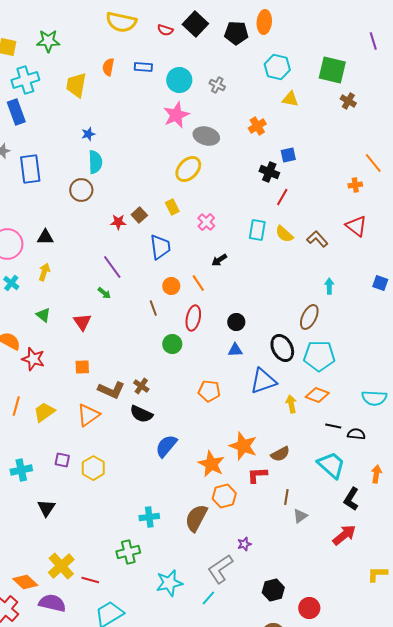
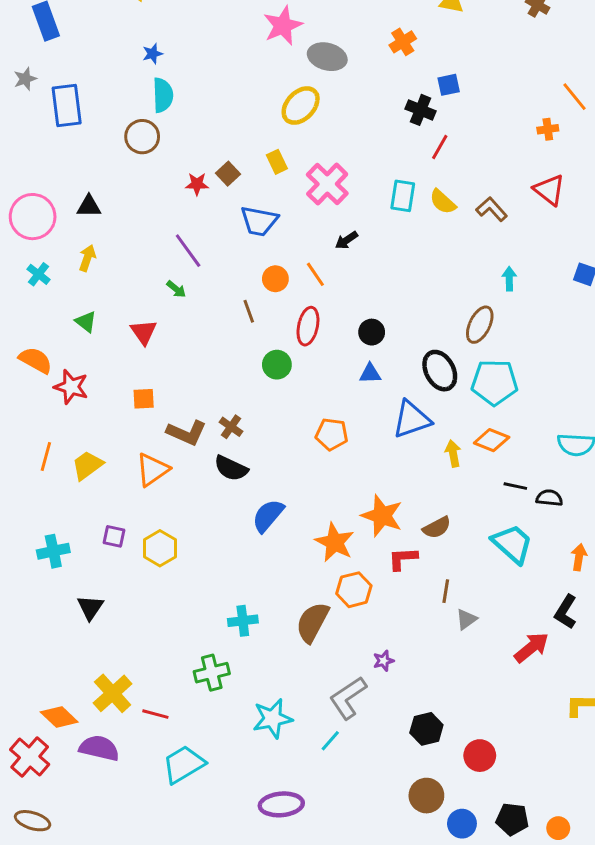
pink cross: (206, 222) -> (327, 184), size x1.6
blue trapezoid: (160, 247) -> (259, 221), turned 108
black L-shape: (351, 499) -> (566, 612), moved

